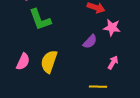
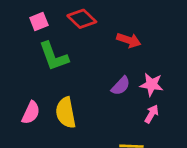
pink star: (112, 28) -> (152, 84), moved
yellow semicircle: (49, 62) -> (66, 113), turned -30

